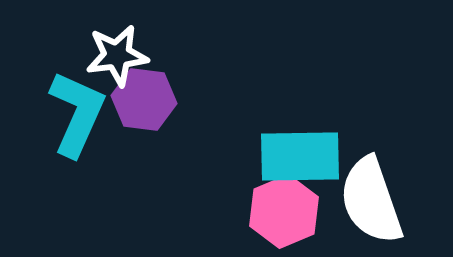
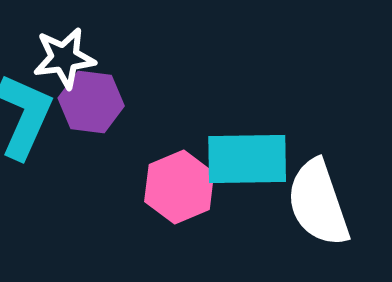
pink hexagon: (284, 212) -> (179, 187), moved

